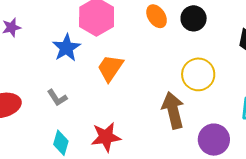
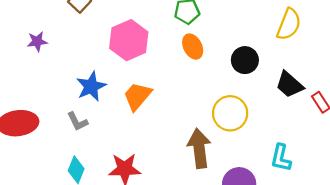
black circle: (194, 18) -> (245, 60), moved
blue star: (66, 48) -> (91, 86), moved

